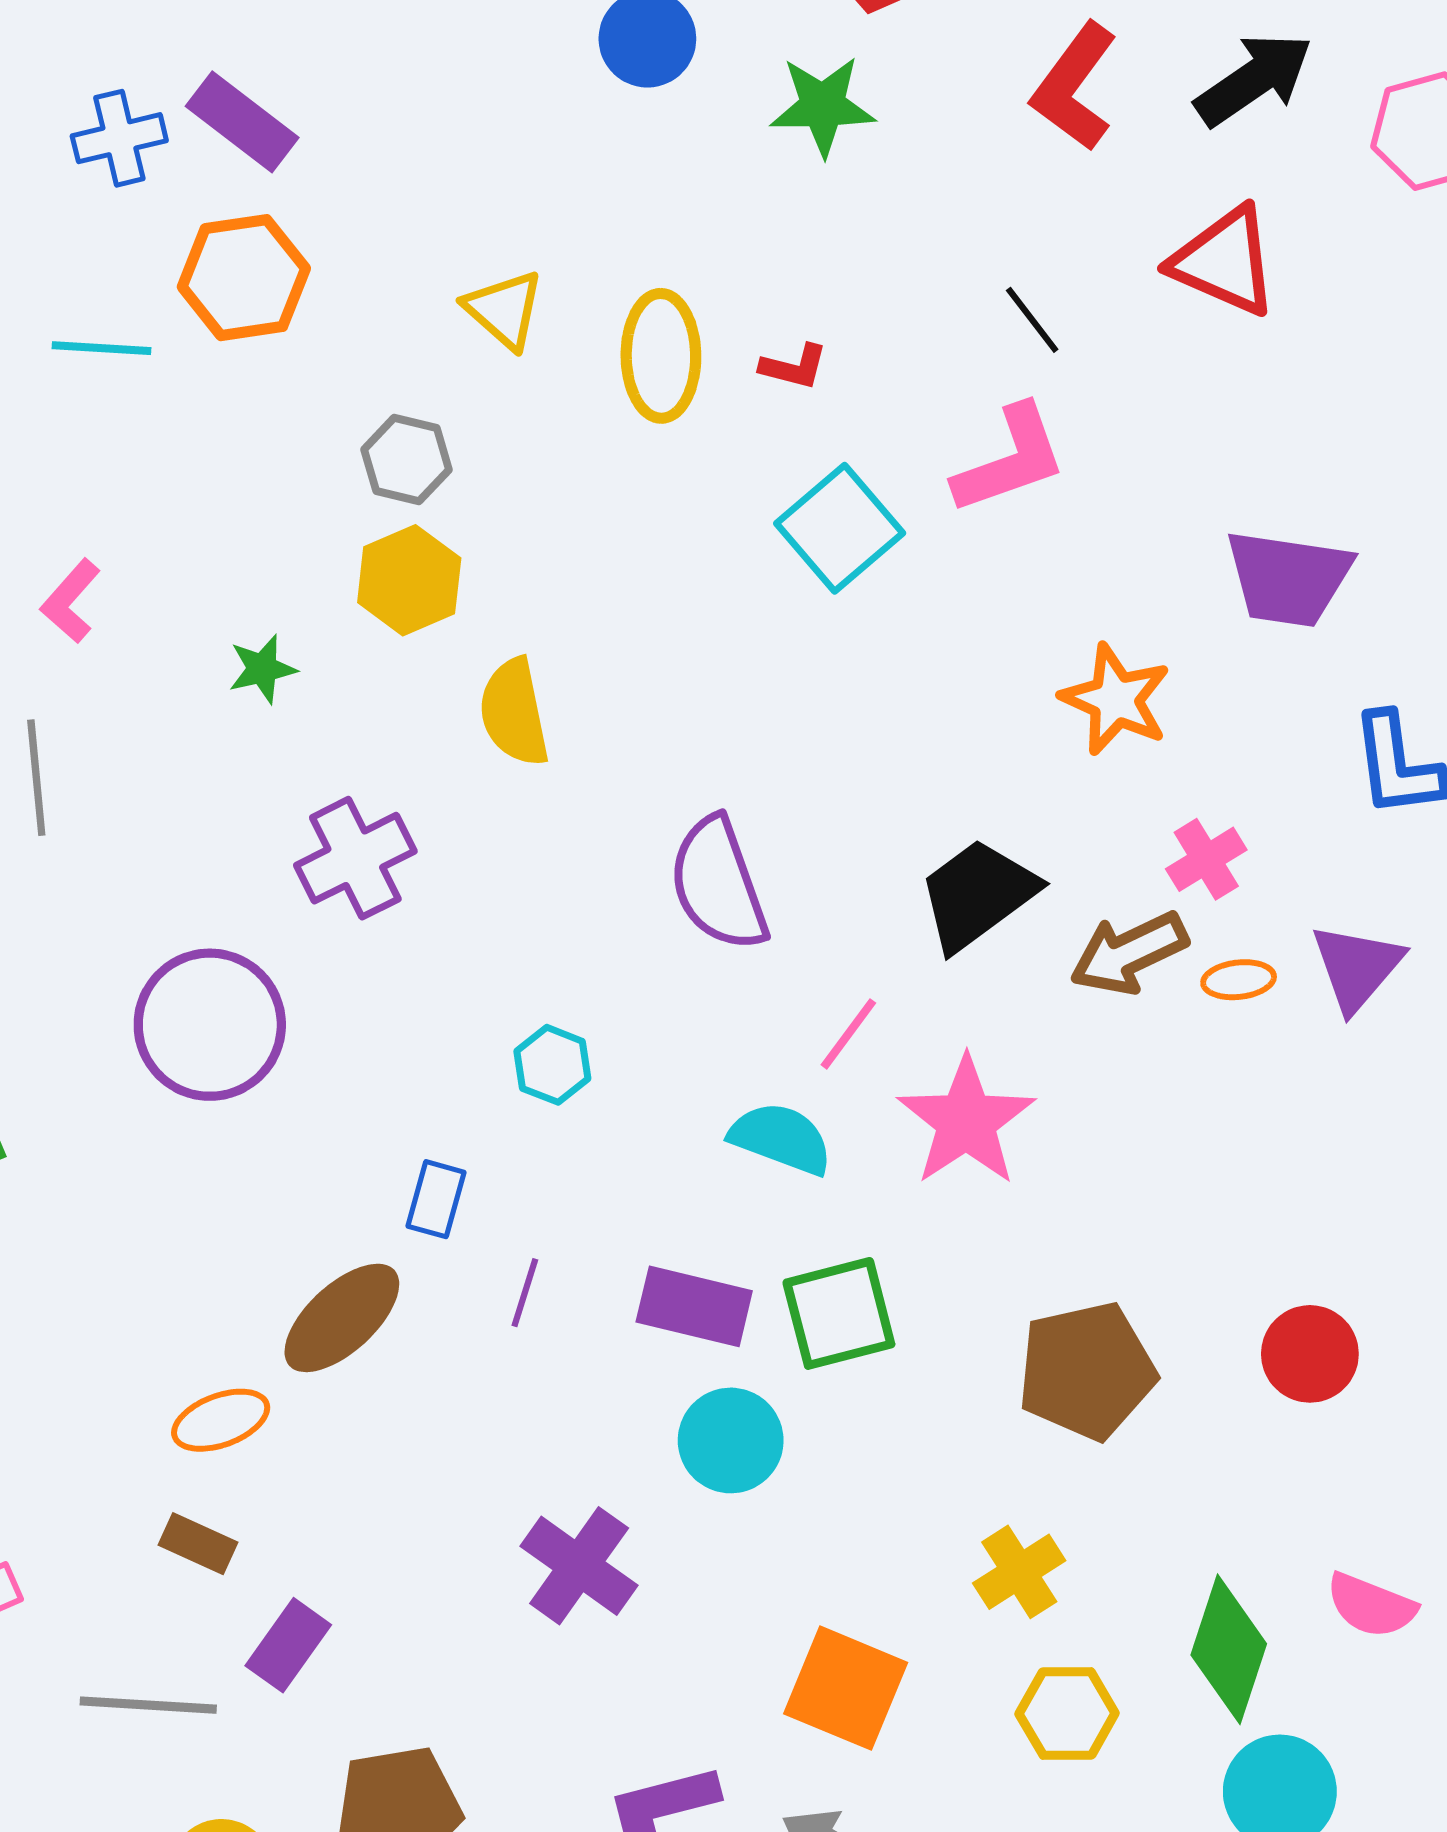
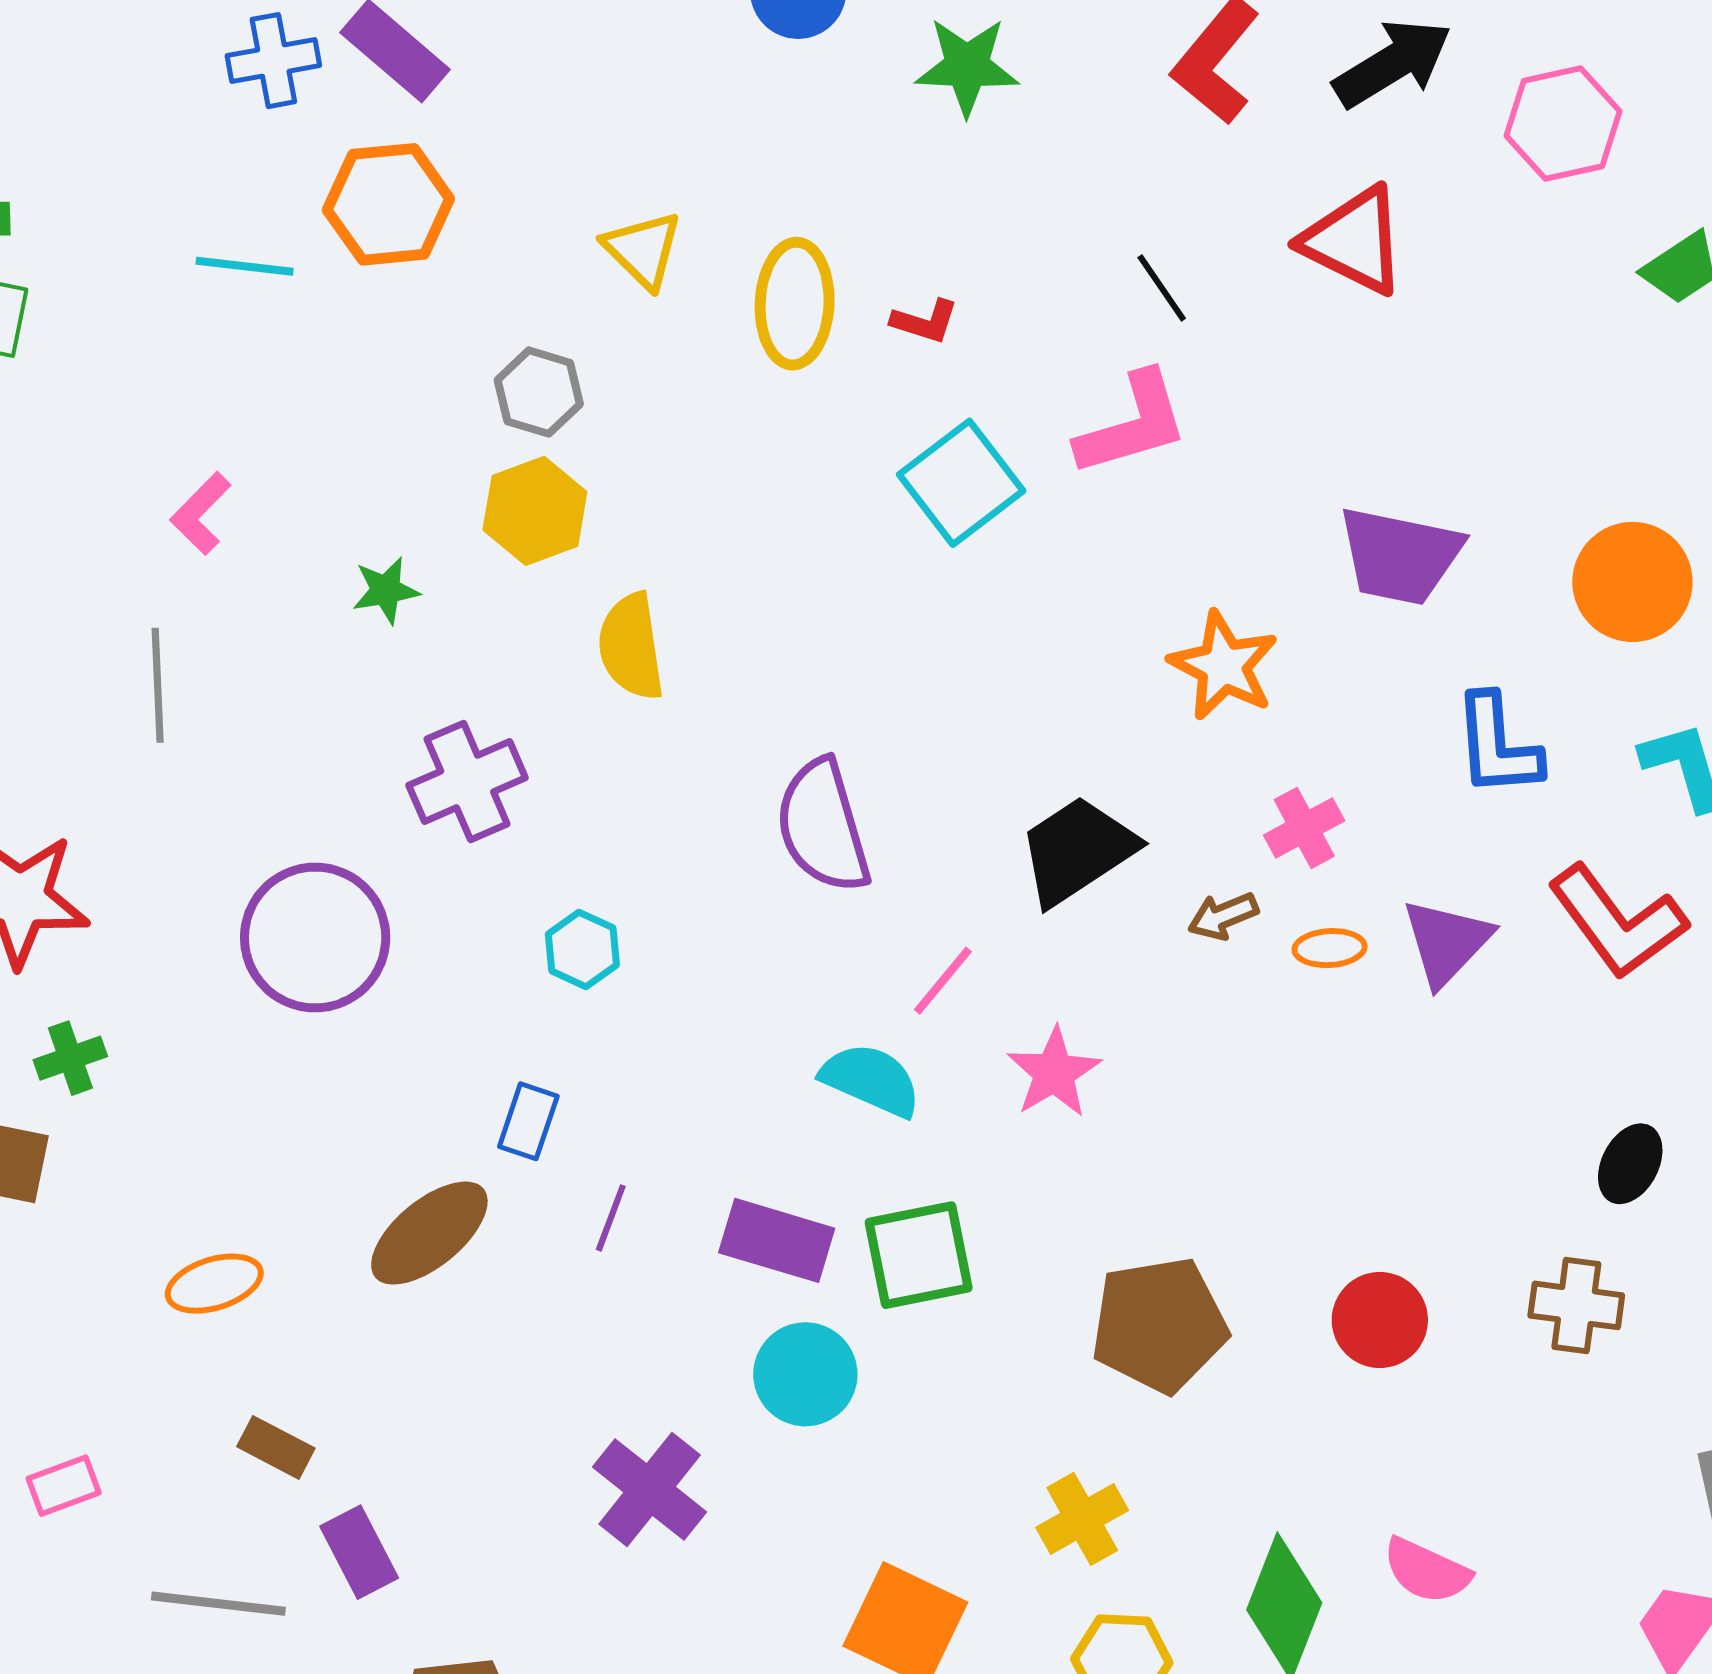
brown arrow: (1129, 953) -> (1223, 916), size x0.6
cyan hexagon: (552, 1065) -> (582, 949), moved
pink star: (966, 1121) -> (1054, 1073), size x0.7
orange ellipse: (221, 1420) -> (214, 1284), moved
purple rectangle: (288, 1645) -> (359, 1552), turned -66

